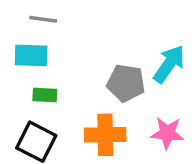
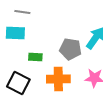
green rectangle: (45, 95) -> (35, 57), moved

